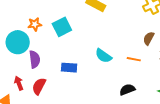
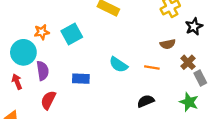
brown semicircle: (149, 38) -> (168, 44), turned -128
red arrow: (19, 83) -> (17, 82), moved

